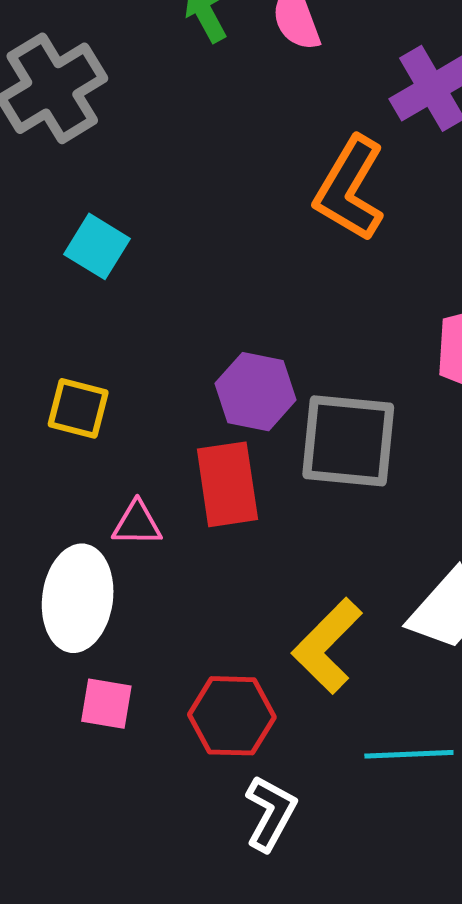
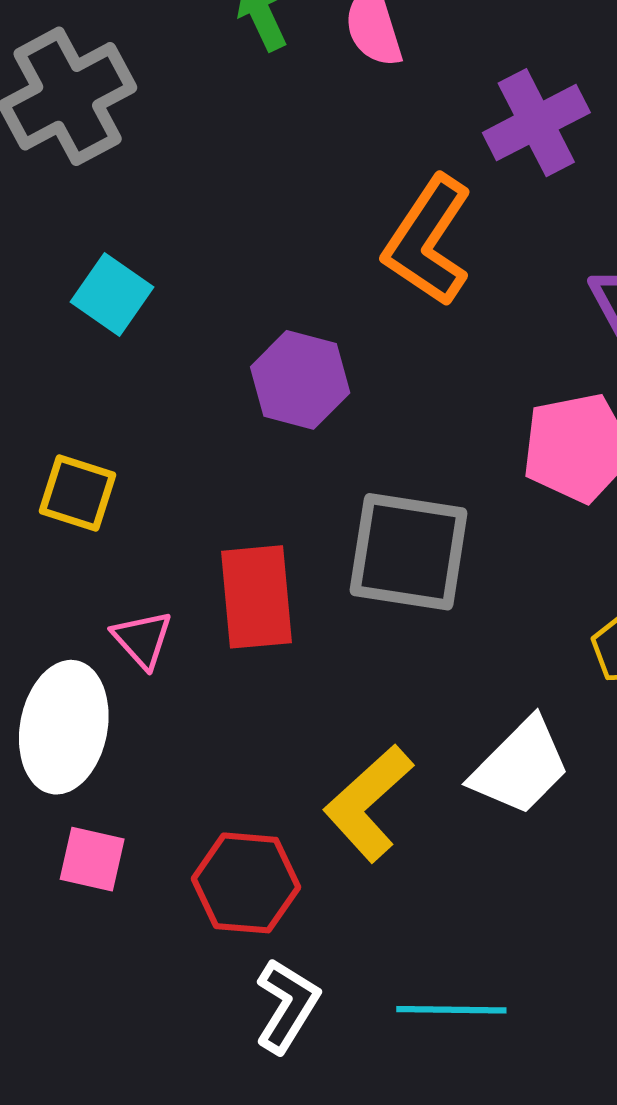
purple hexagon: (256, 392) -> (300, 380), moved
pink triangle: (137, 524) -> (142, 639), turned 44
cyan line: (409, 754) -> (451, 1010), moved

